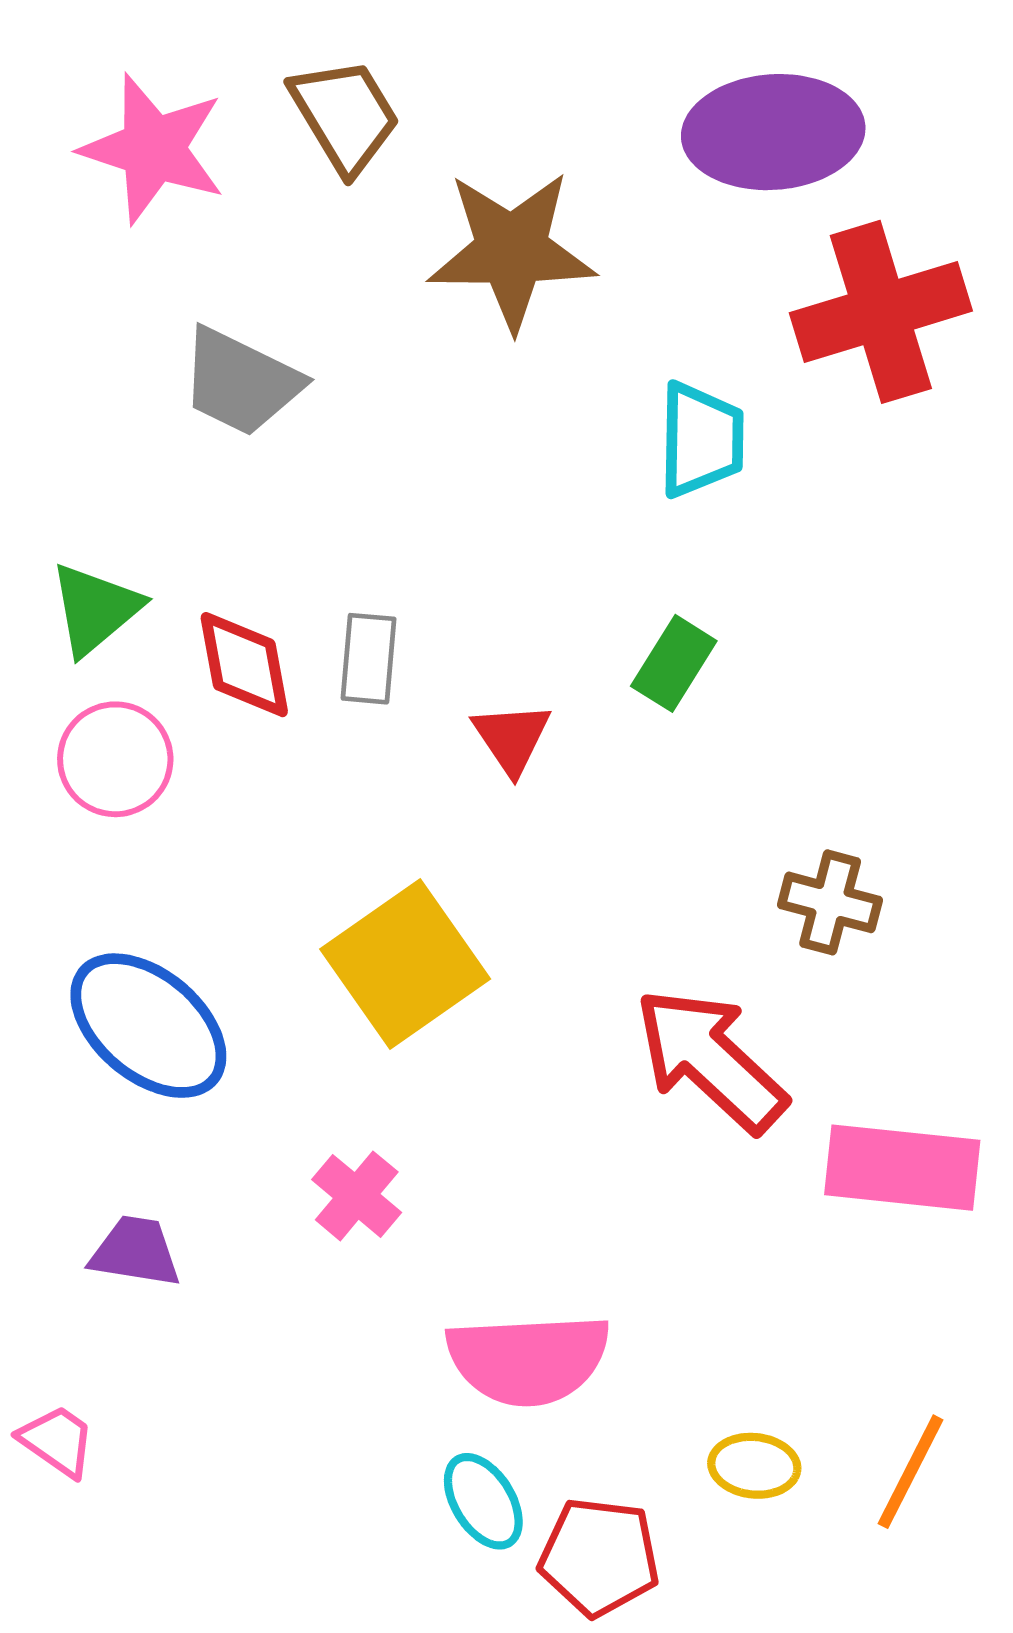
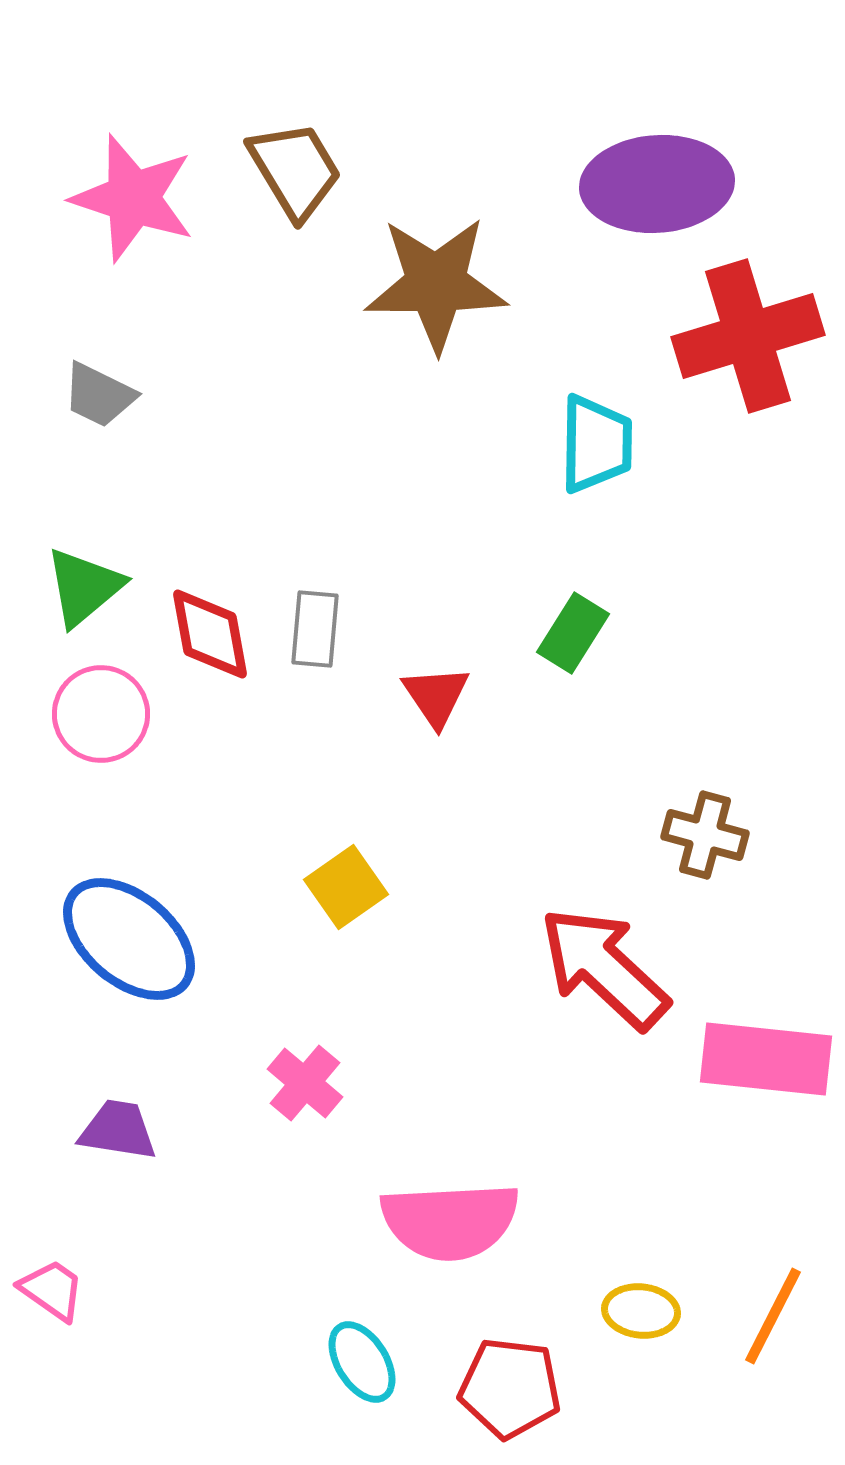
gray trapezoid: (241, 382) -> (99, 395), moved, size x0.7
yellow square: (405, 964) -> (346, 887), size x0.6
cyan ellipse: (483, 1501) -> (362, 1362), moved

